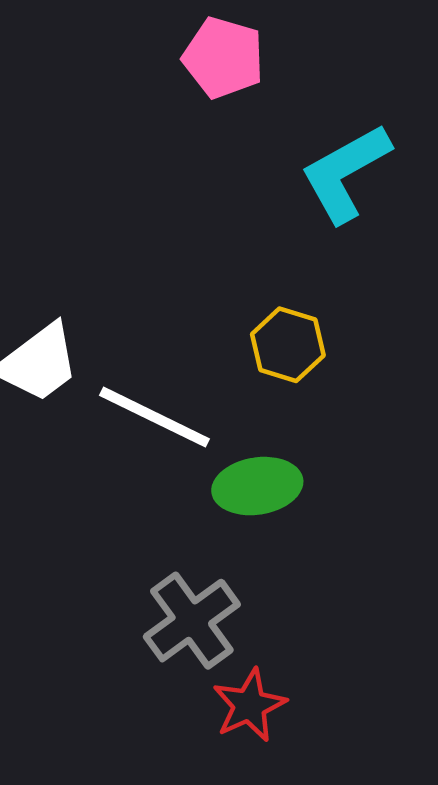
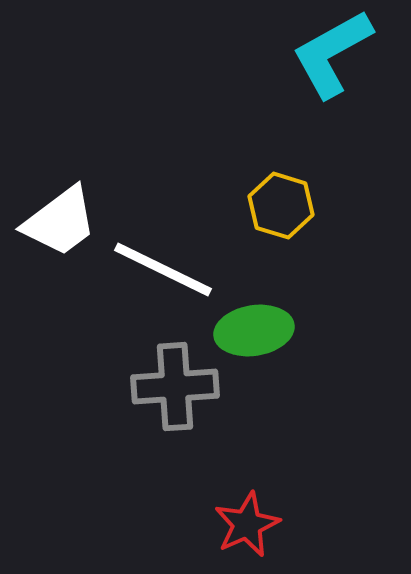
gray cross: (192, 621) -> (175, 387), moved, turned 32

